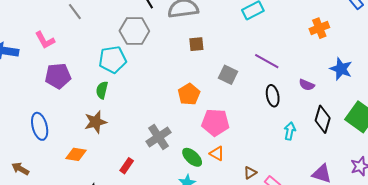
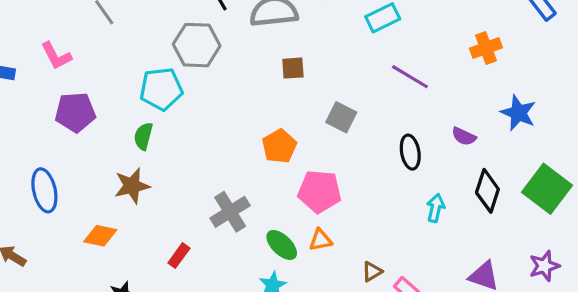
purple line: (267, 61) -> (410, 77), moved
orange triangle: (217, 153) -> (321, 240), turned -42

